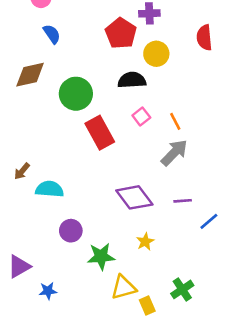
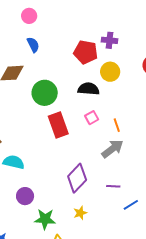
red pentagon: (121, 33) -> (86, 52), turned -30
purple diamond: (134, 197) -> (77, 178), turned 72

